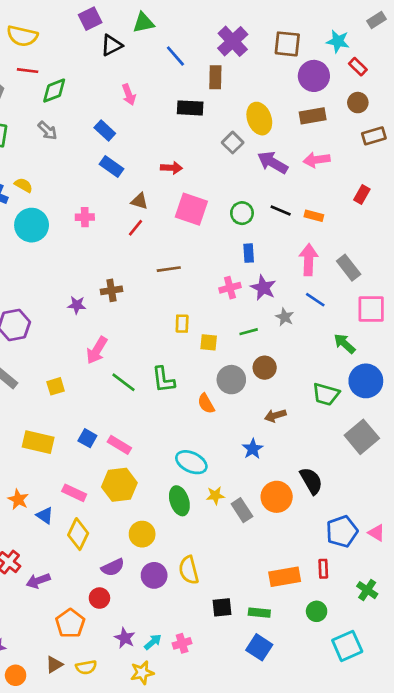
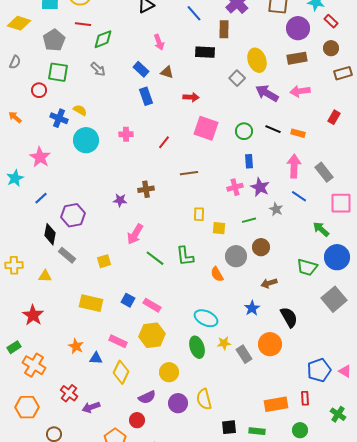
blue rectangle: (111, 166) -> (146, 96), turned 36
brown triangle: (139, 201) -> (167, 72), moved
black semicircle: (311, 481) -> (289, 317), moved
blue triangle: (45, 515) -> (96, 358), turned -32

